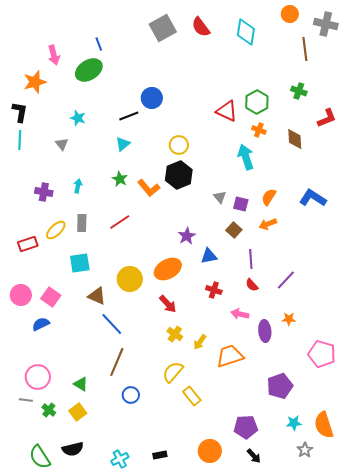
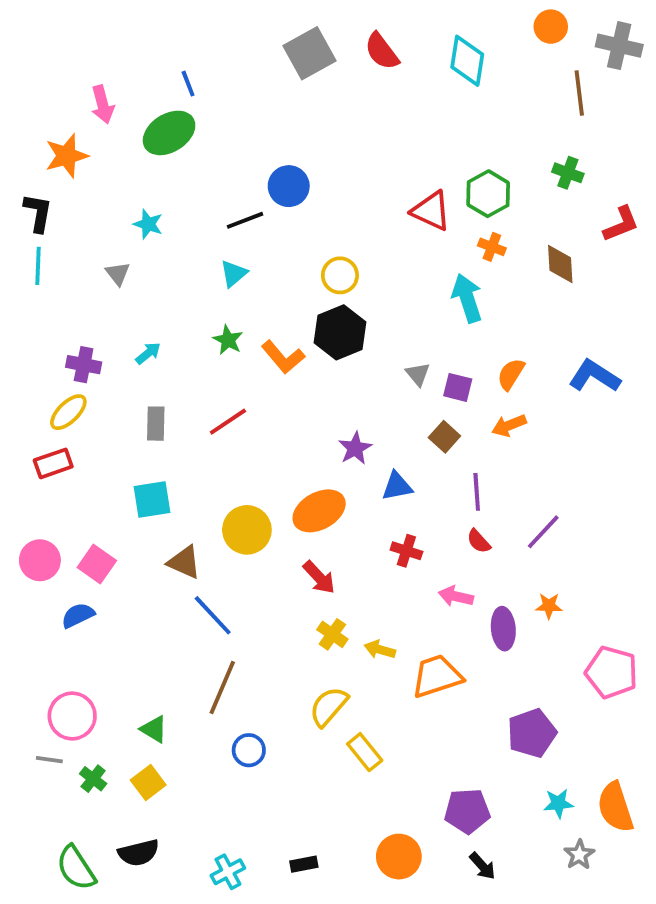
cyan arrow: (78, 186) -> (148, 353), turned 40
yellow ellipse: (56, 230) -> (68, 412), moved
yellow arrow: (200, 342) -> (380, 650), turned 70

